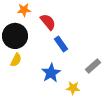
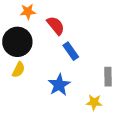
gray rectangle: (93, 66) -> (108, 77), turned -49
yellow star: (73, 88) -> (94, 102), moved

